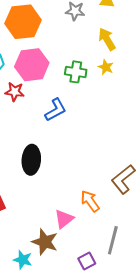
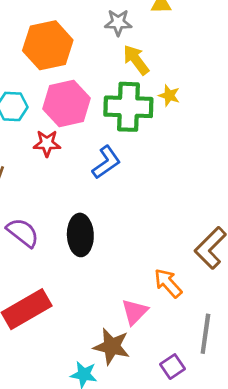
yellow arrow: (107, 39) -> (136, 60), moved
green cross: (76, 72) -> (128, 107), size x1.6

